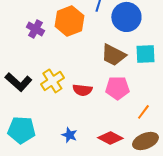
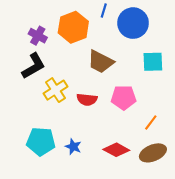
brown trapezoid: (113, 55) -> (101, 62), moved
black L-shape: (18, 82) -> (34, 66), moved, turned -72
cyan pentagon: (21, 130) -> (41, 141), moved

